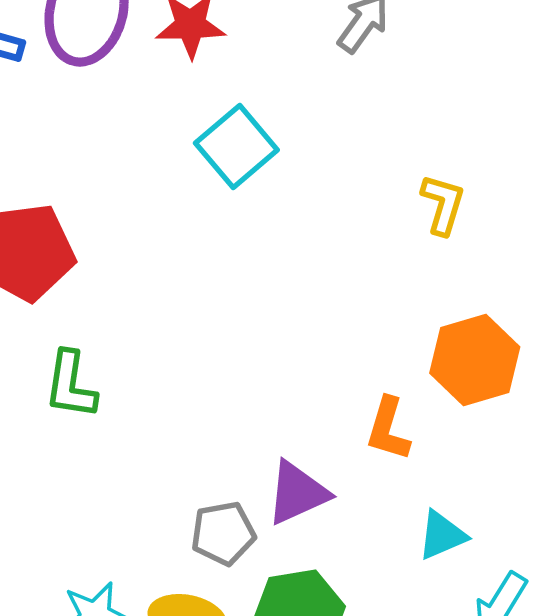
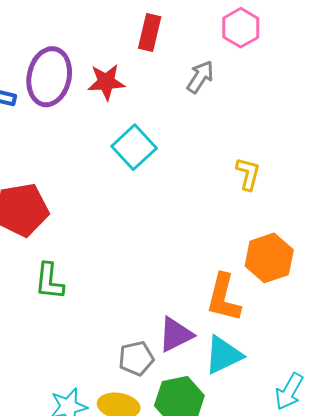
orange L-shape: (388, 429) -> (224, 298), size x1.4
cyan triangle: (442, 535) -> (223, 355), moved, size x1.4

